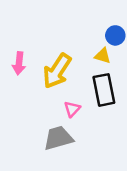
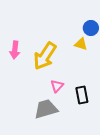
black rectangle: (104, 90) -> (82, 95), moved, size x0.7

